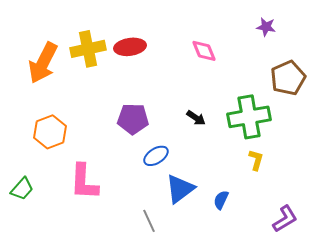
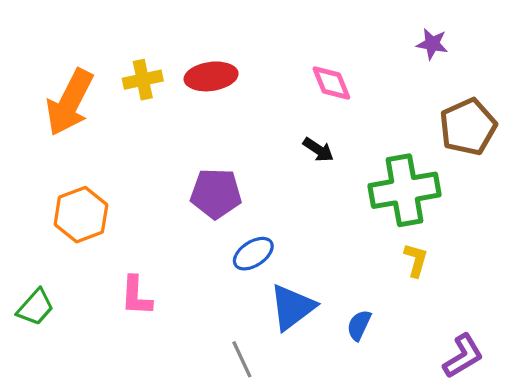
yellow cross: (88, 49) -> (143, 80), size x0.7
black arrow: (196, 118) -> (318, 150), moved
pink L-shape: (84, 182) -> (136, 296), size x0.7

